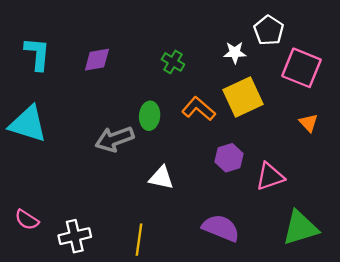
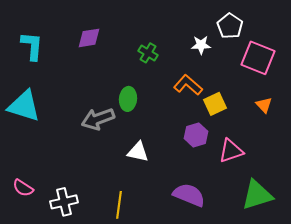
purple diamond: (97, 60) -> (89, 38), moved
yellow square: (243, 97) -> (215, 104), moved, size x0.7
orange L-shape: (199, 109) -> (188, 85), moved

